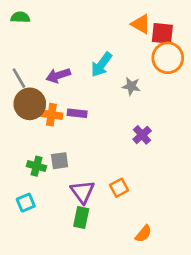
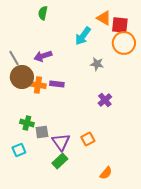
green semicircle: (20, 17) -> (43, 13), moved, turned -80
cyan arrow: (101, 65) -> (83, 36), moved
gray square: (60, 161) -> (42, 132), moved
green rectangle: (81, 217) -> (60, 161), turned 35

